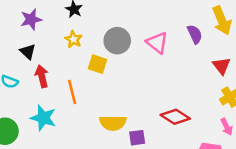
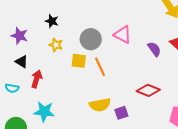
purple star: (31, 19) -> (19, 36), turned -30
purple semicircle: (195, 34) -> (154, 49), moved
red arrow: (42, 76) -> (37, 79), turned 42
orange line: (72, 92) -> (100, 67), moved

